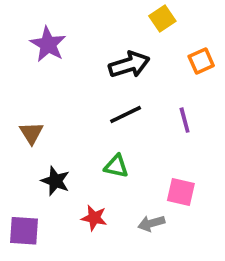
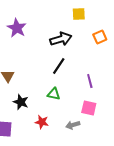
yellow square: (162, 19) -> (79, 14), turned 32
black line: (126, 114) -> (59, 66), turned -30
purple line: (185, 120) -> (90, 81), moved

